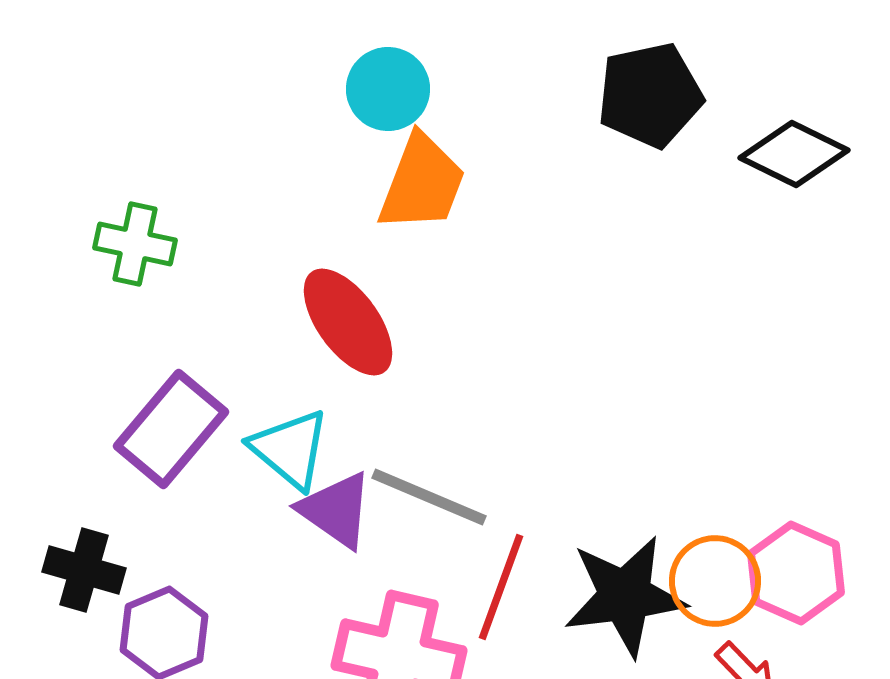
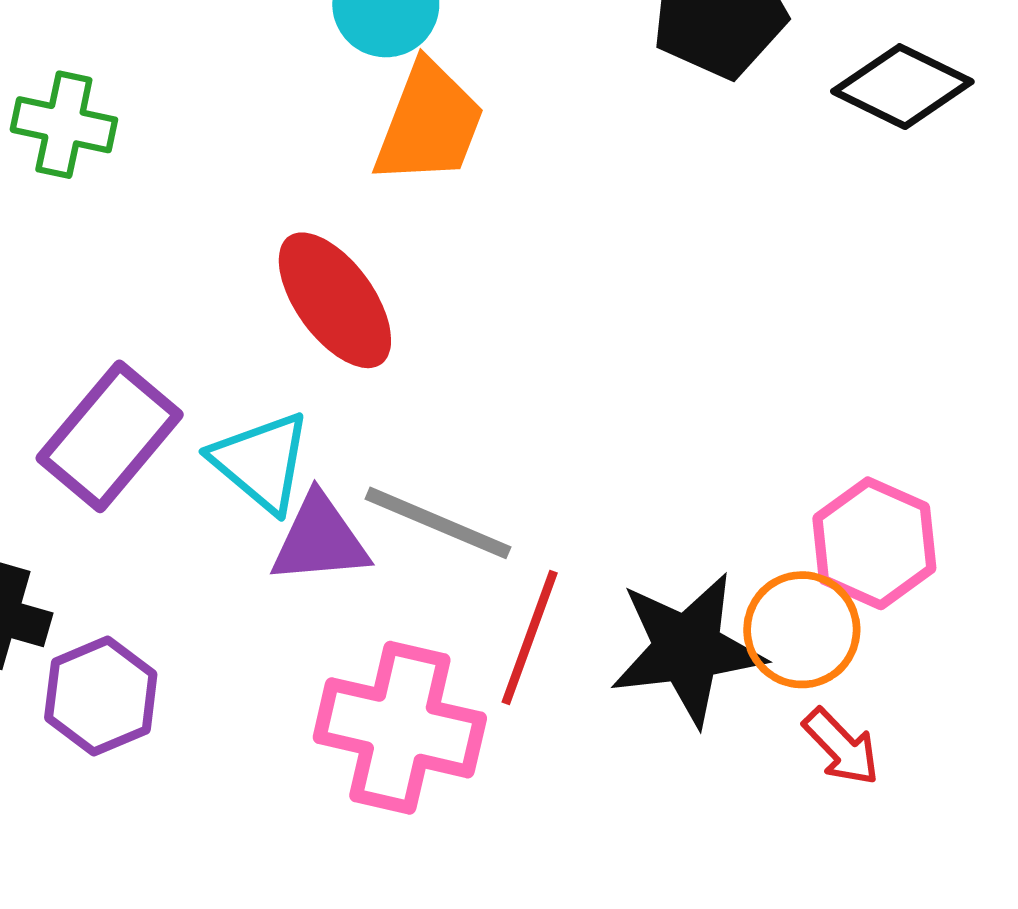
green cross: (135, 244) -> (64, 125), moved
purple triangle: (336, 510) -> (320, 539), turned -40
pink hexagon: (796, 573) -> (874, 543), moved

